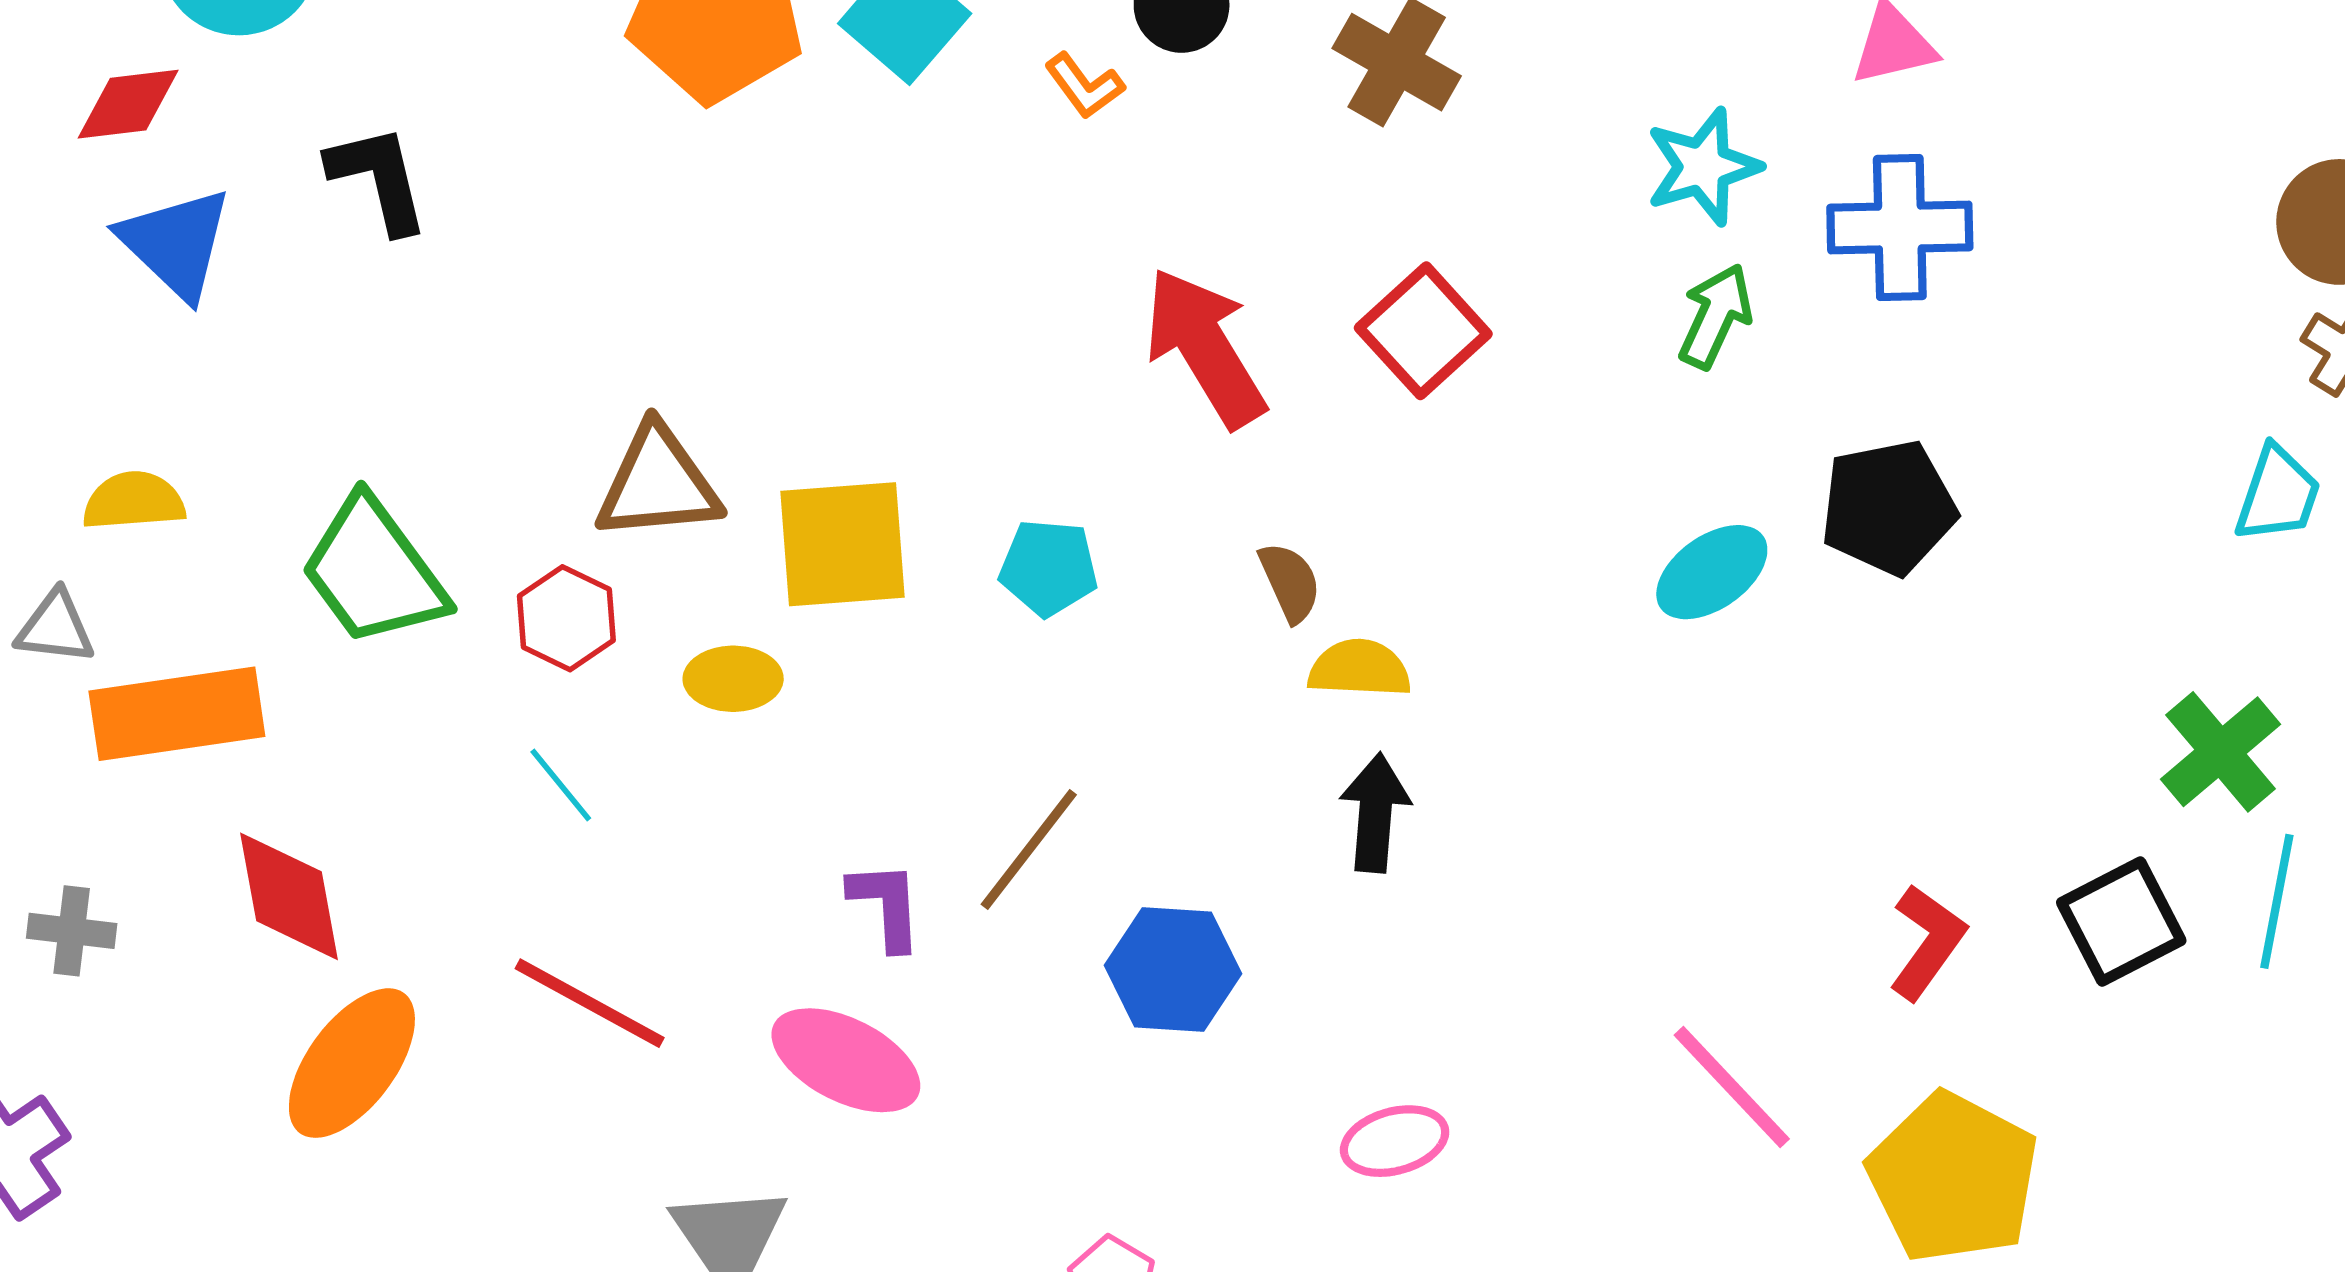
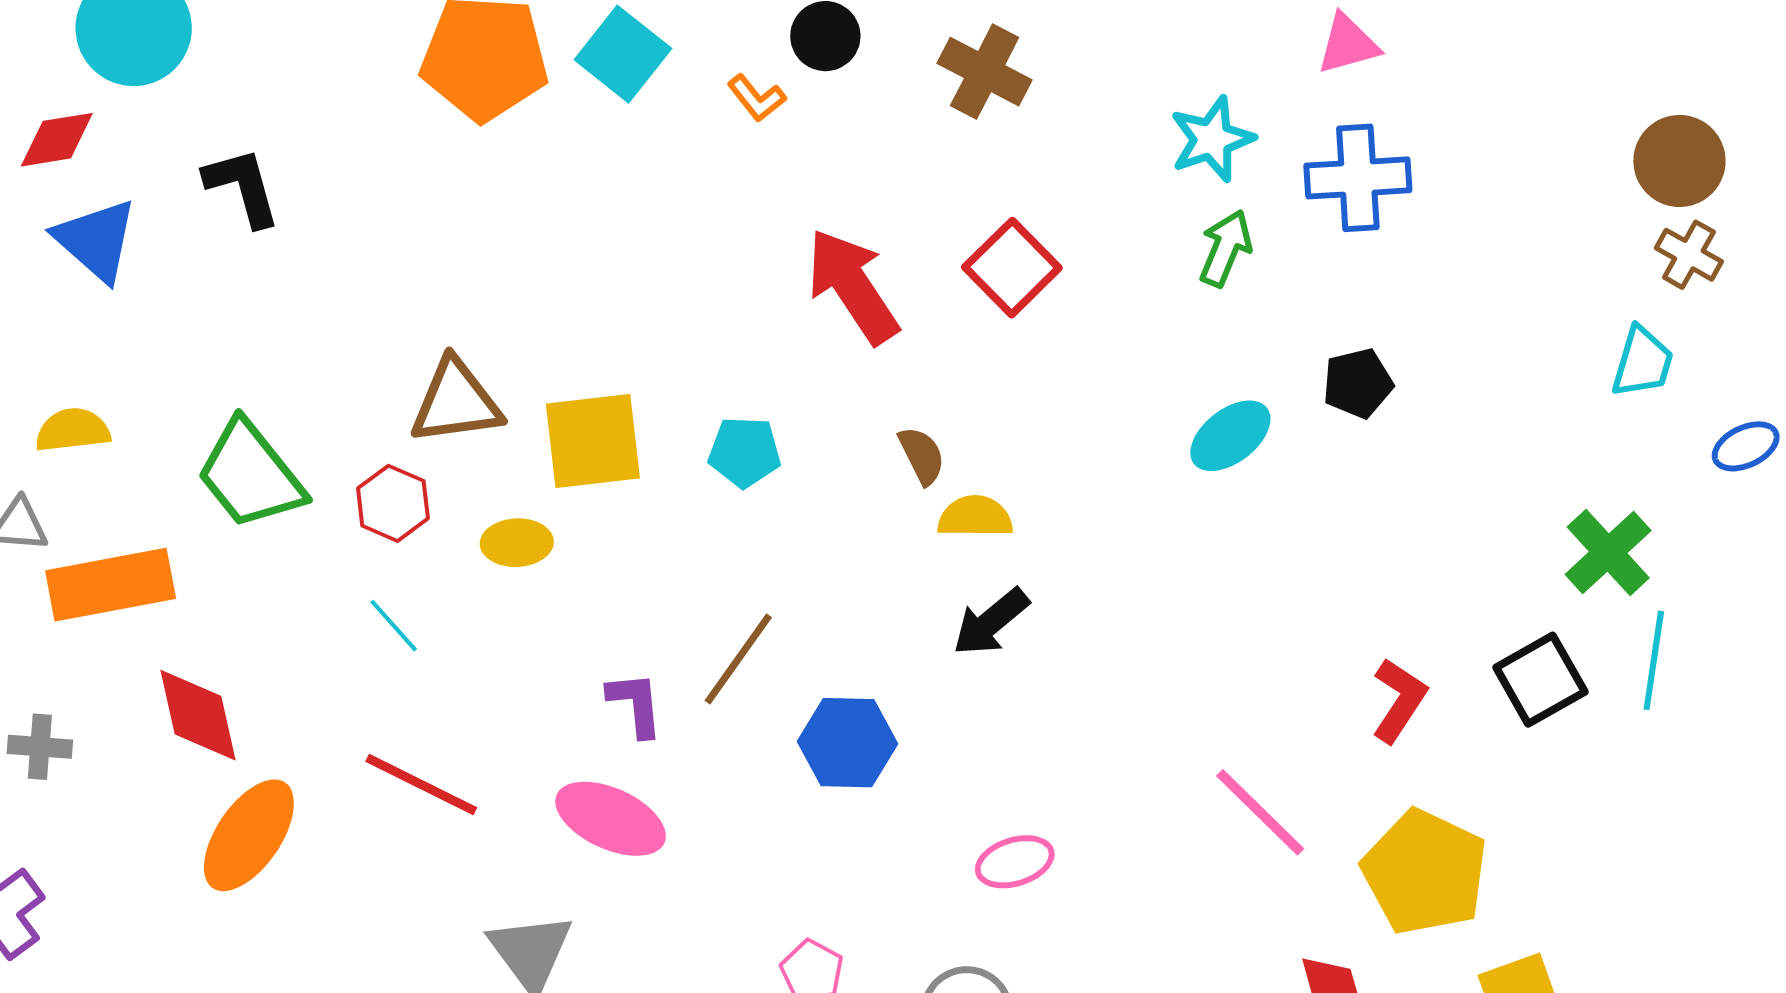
black pentagon: (1888, 507) -> (1358, 383), size x0.7
black arrow: (1375, 813) -> (991, 622), turned -132

